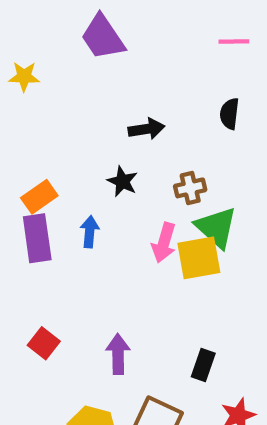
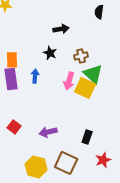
black semicircle: (229, 114) -> (99, 12), moved
orange rectangle: (39, 197) -> (12, 60), turned -56
yellow square: (199, 258) -> (85, 88), turned 35
purple arrow: (118, 354) -> (48, 132), turned -102

